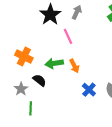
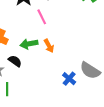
blue cross: (89, 90) -> (69, 79), moved

